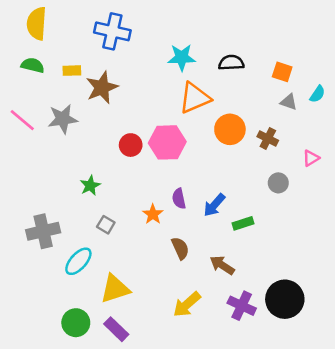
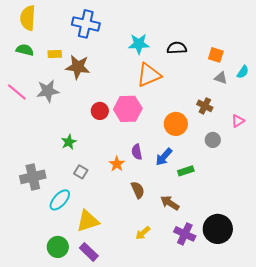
brown star: (102, 88) -> (78, 67), turned 30
orange circle: (230, 129) -> (176, 124), moved
yellow arrow: (187, 304) -> (143, 233), size x0.7

